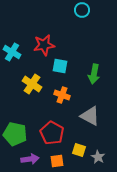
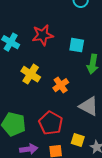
cyan square: (60, 66) -> (77, 45), moved
orange cross: (62, 95) -> (61, 85), turned 35

